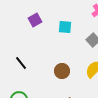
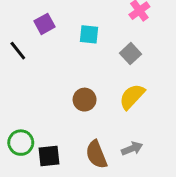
black line: (21, 63) -> (18, 51), moved

